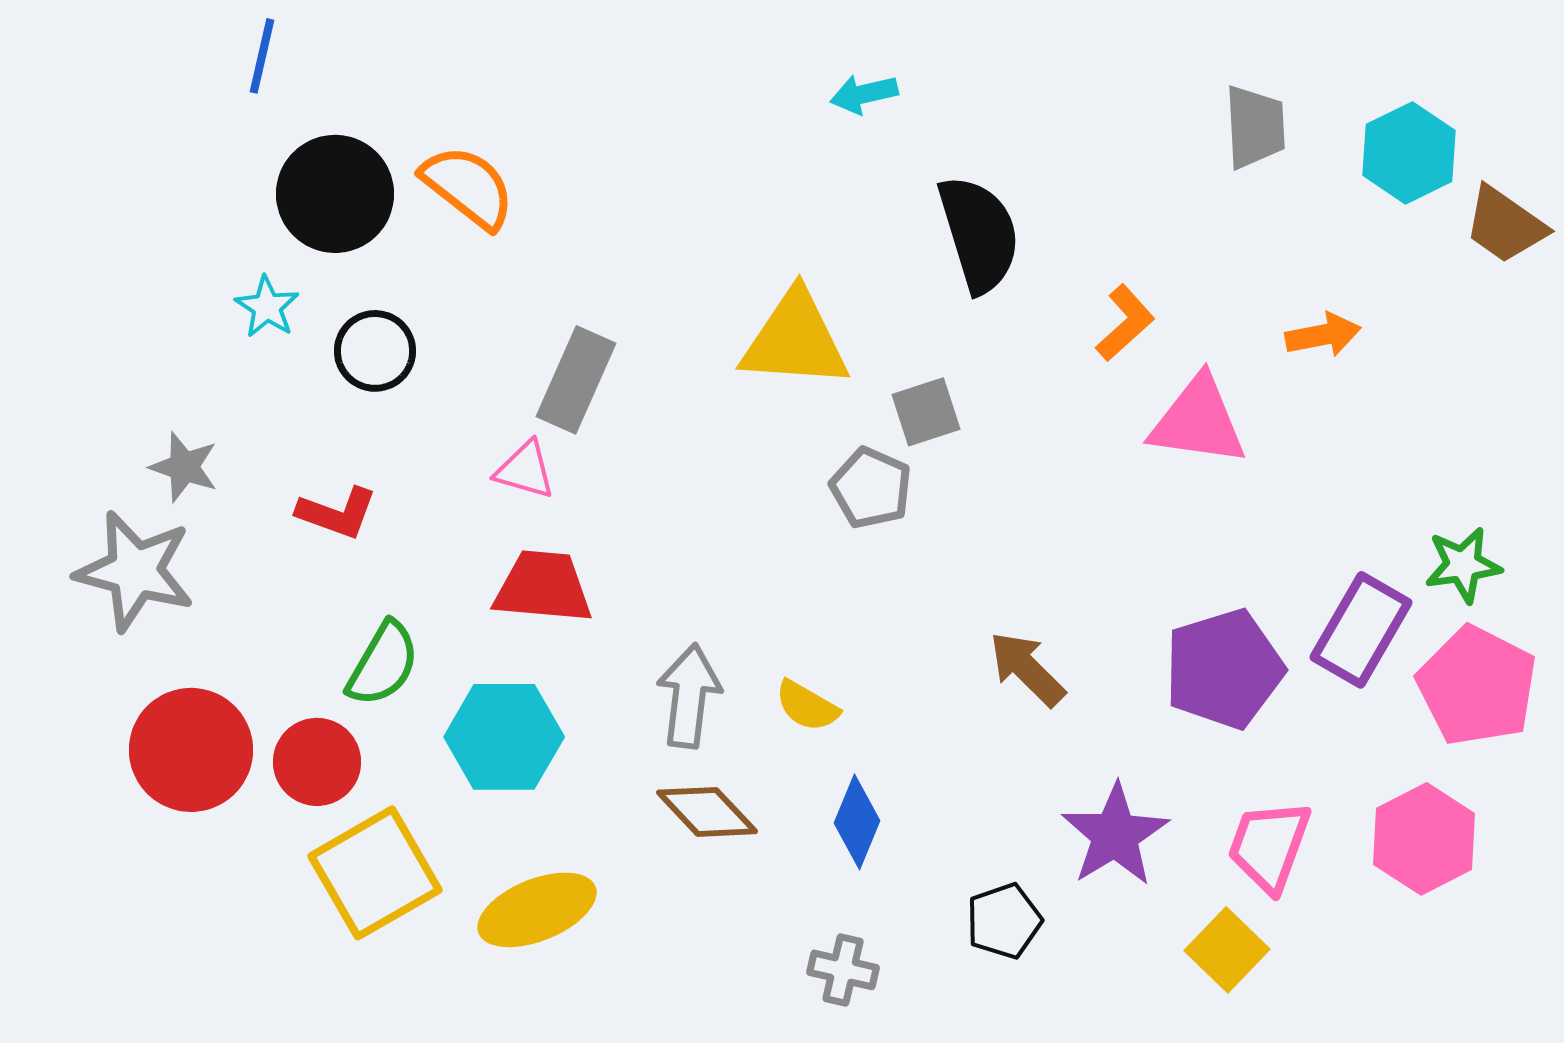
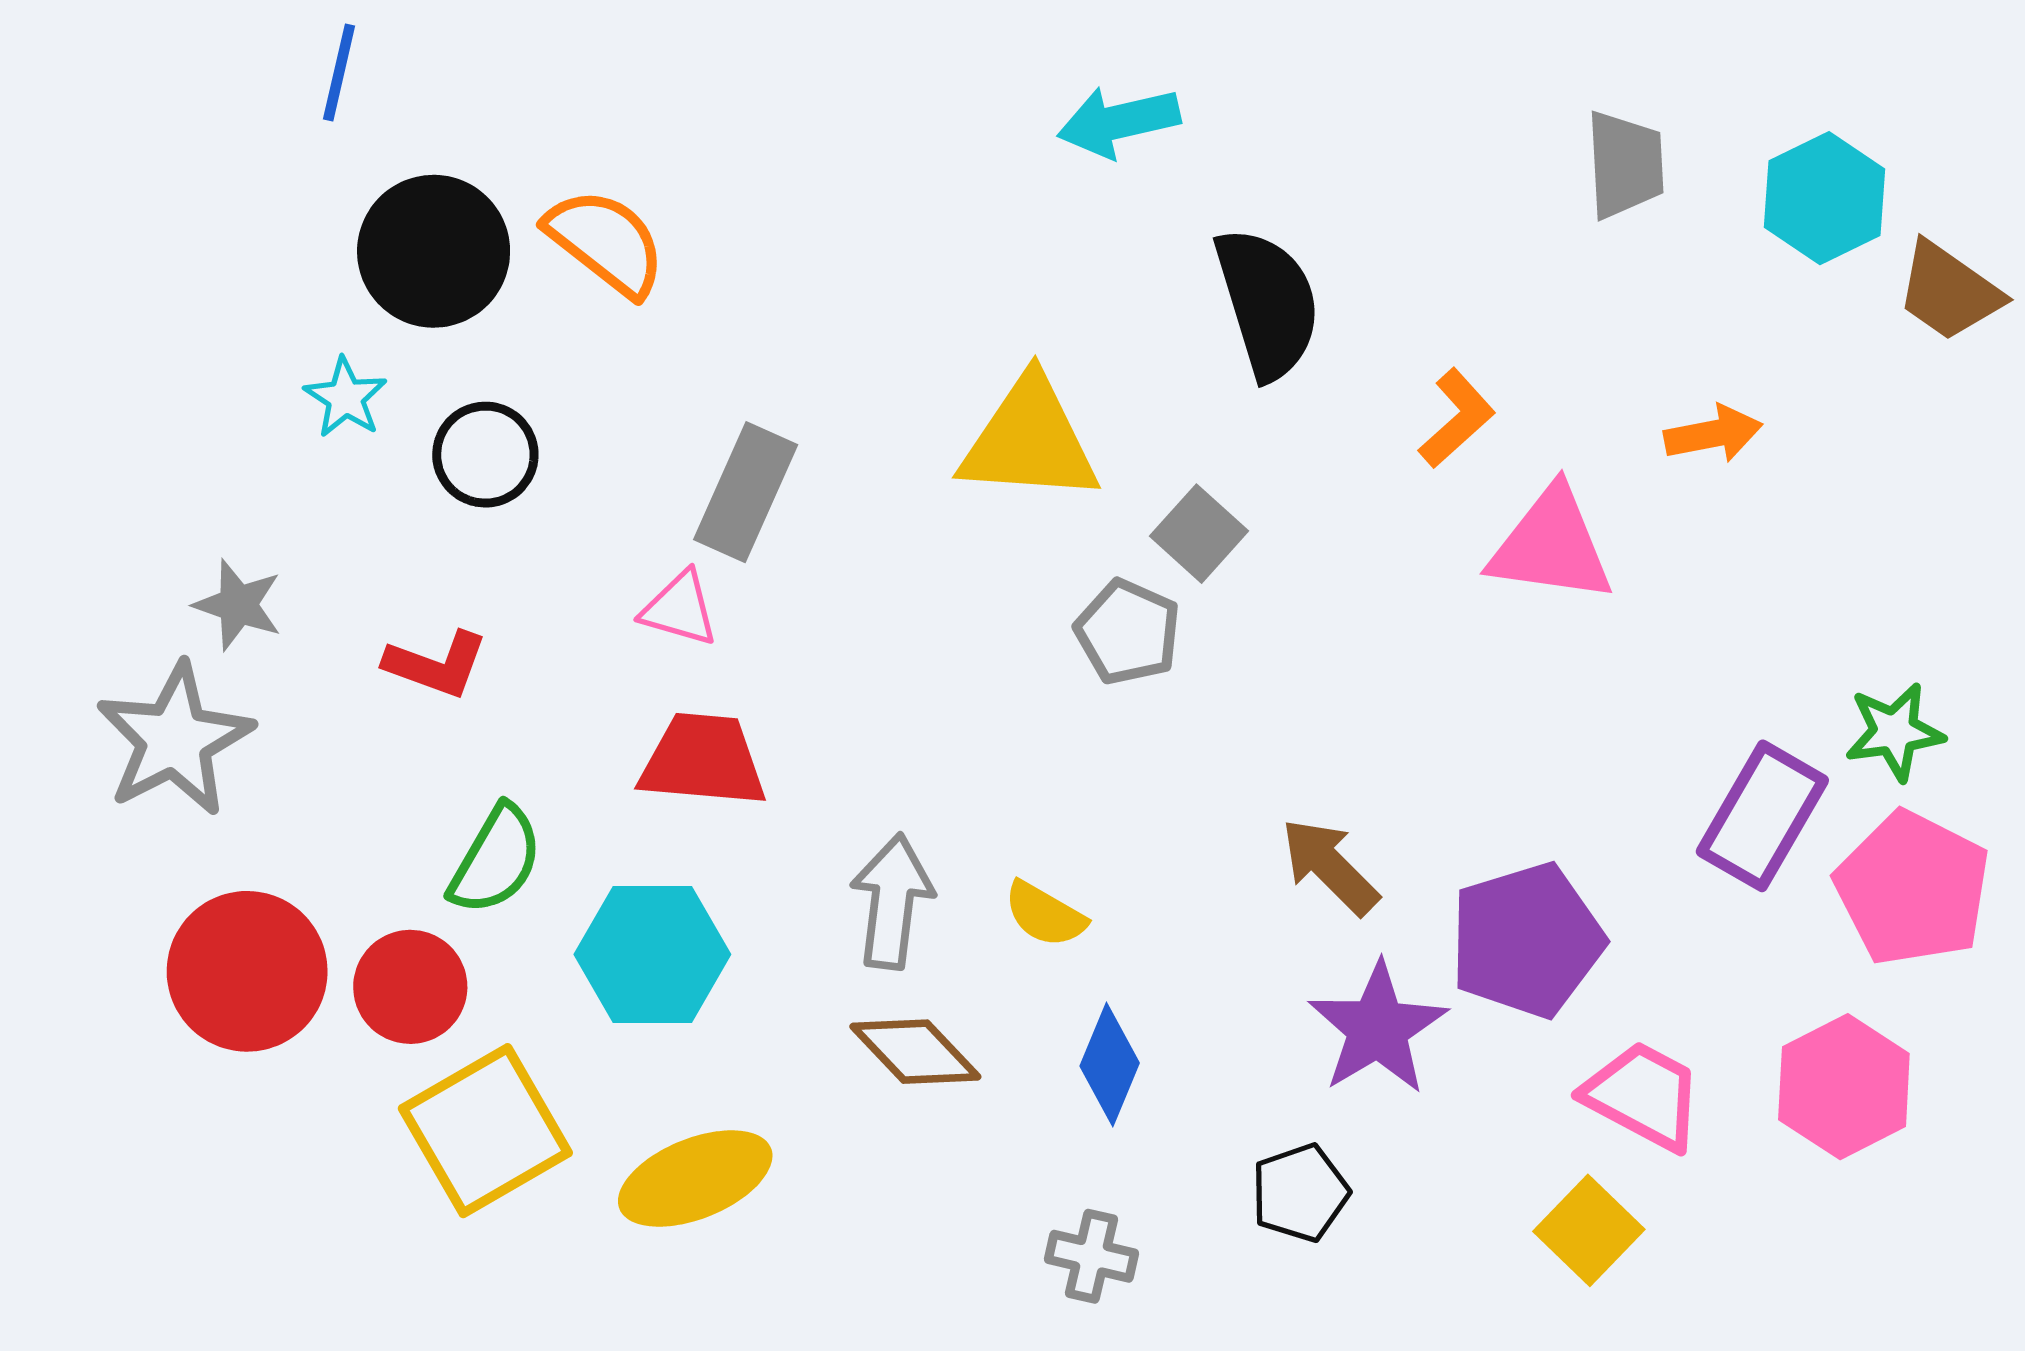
cyan arrow: (864, 94) -> (1119, 122), size x1.4
gray square: (926, 412) -> (1199, 534), turned -30
gray star: (135, 571) -> (175, 740), turned 30
purple pentagon: (1224, 669) -> (1527, 940), moved
purple star: (1115, 835) -> (1378, 1028), moved
pink trapezoid: (1269, 846) -> (1643, 1096), turned 98

